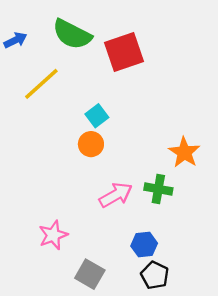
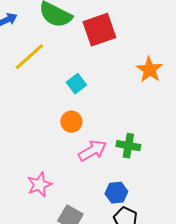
orange circle: (91, 144) -> (71, 122), moved
orange star: (184, 152) -> (149, 70), moved

